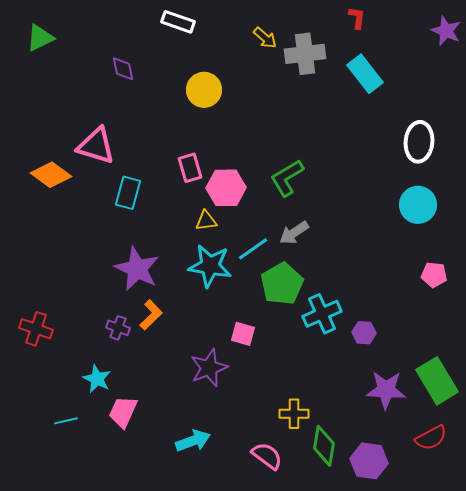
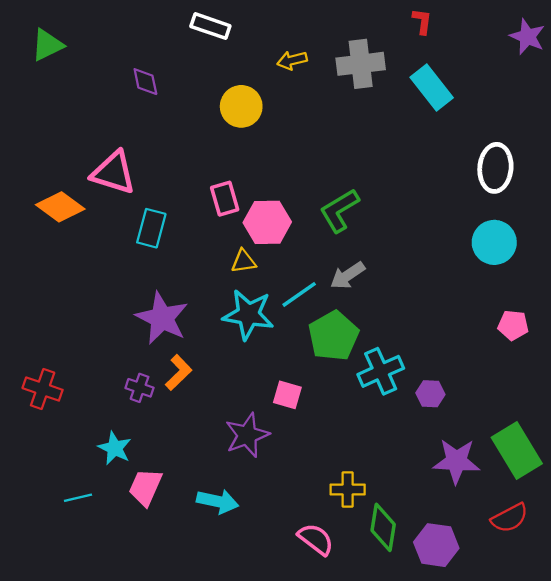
yellow arrow: (265, 38) -> (292, 60), moved, turned 125
cyan arrow: (193, 441) -> (218, 501), moved, turned 32

